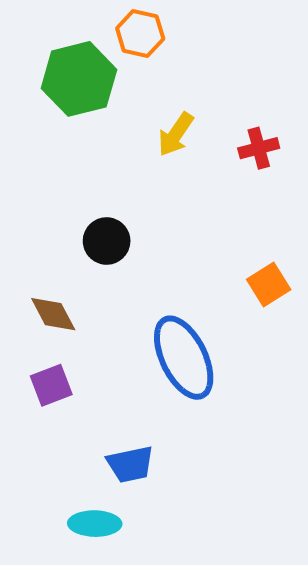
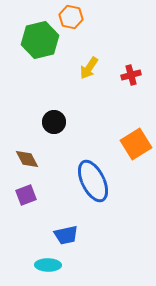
orange square: (269, 284) -> (136, 144), size x1.4

